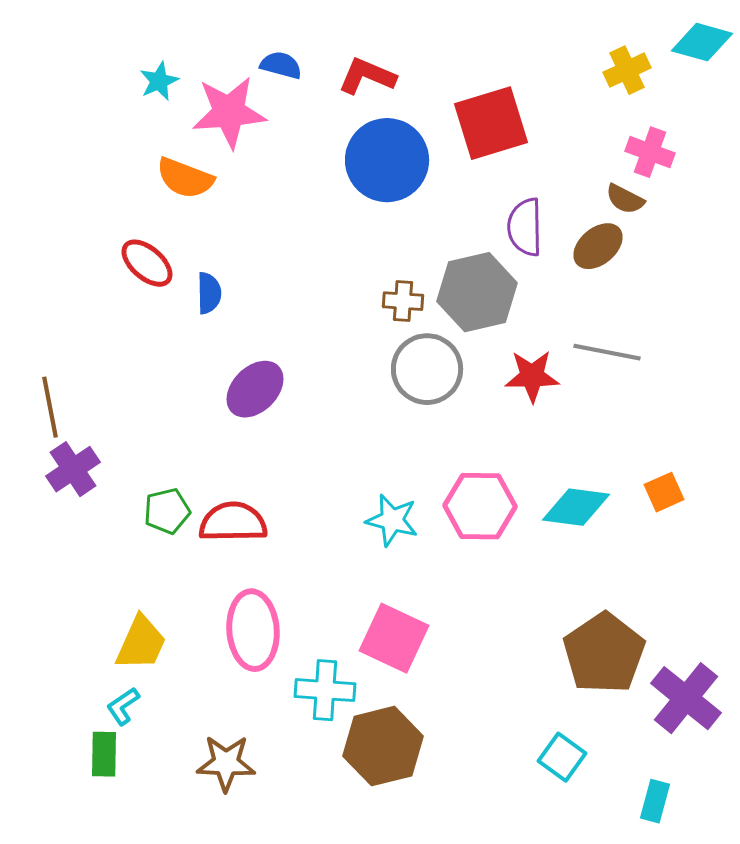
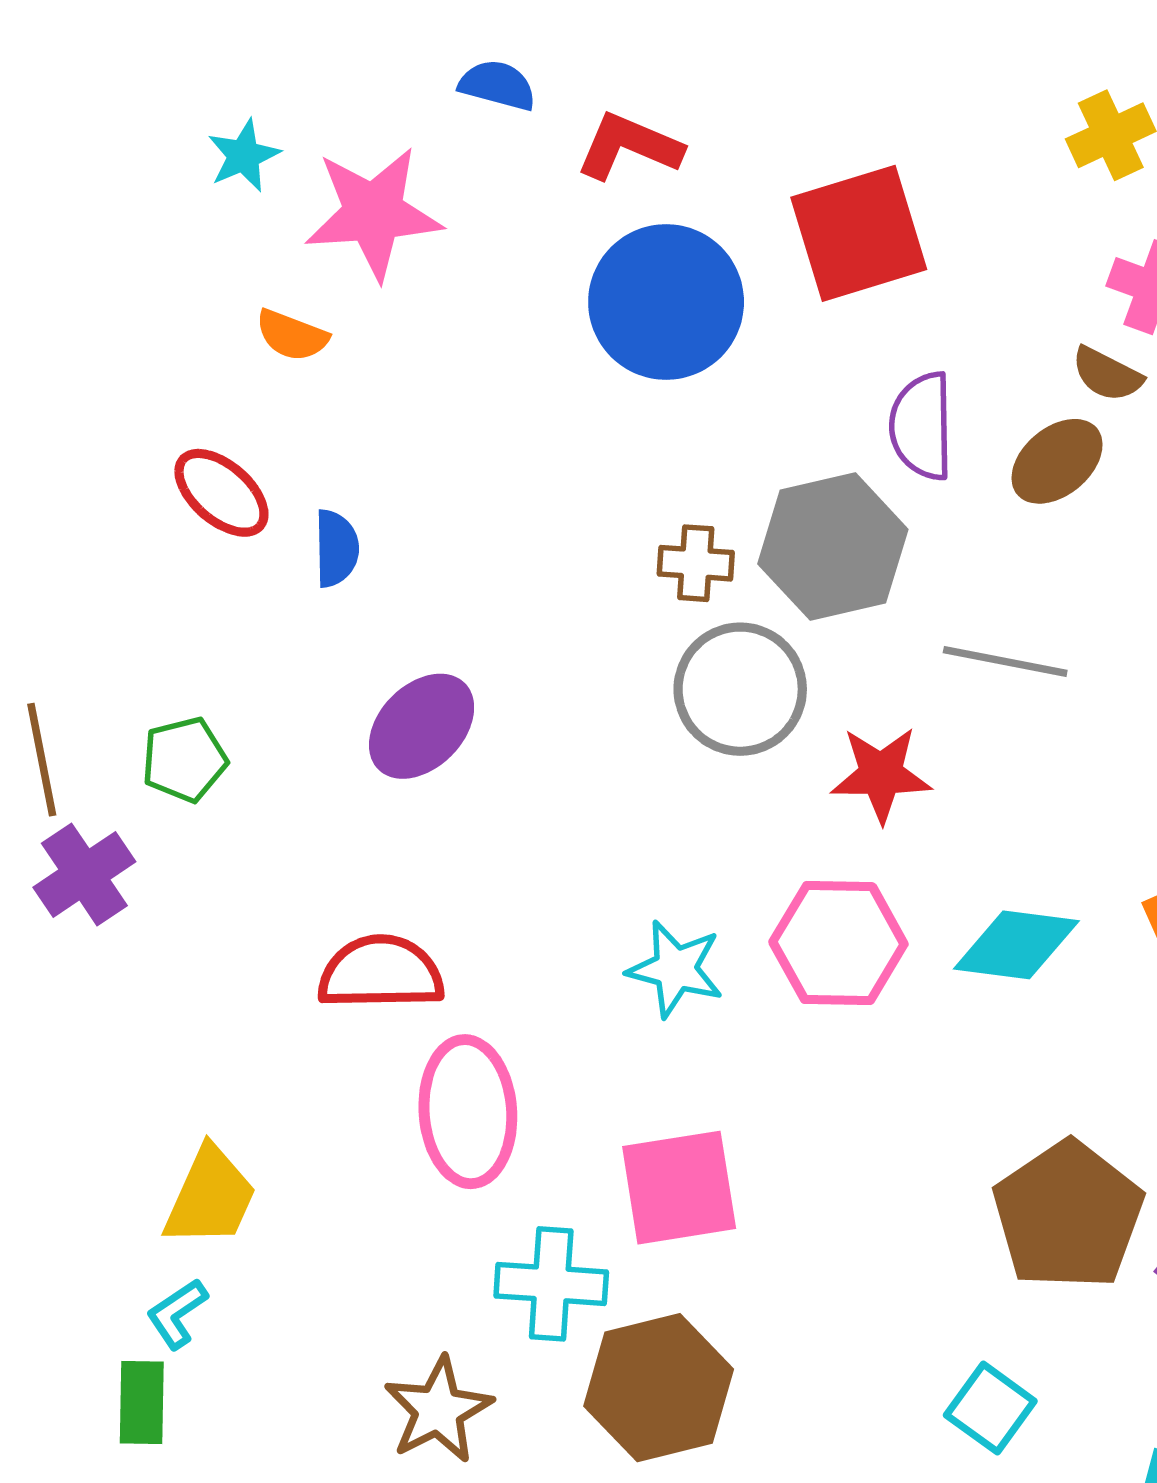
blue semicircle: (281, 65) -> (497, 85), moved
orange semicircle: (185, 178) -> (292, 335), size x0.7
gray line: (607, 352) -> (1005, 661), moved
red star: (532, 376) -> (881, 774), moved
green pentagon: (167, 511) -> (184, 760), moved
pink ellipse: (253, 630) -> (468, 1112), moved
pink square: (394, 638) -> (679, 1188), turned -34
brown star: (226, 763) -> (438, 1410), moved, turned -30

